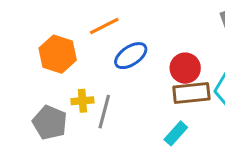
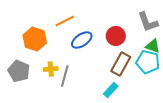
red circle: (185, 68) -> (116, 36), moved
brown rectangle: (191, 93) -> (121, 64), turned -55
gray pentagon: (50, 123) -> (19, 71), moved

